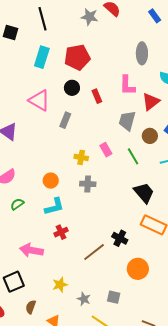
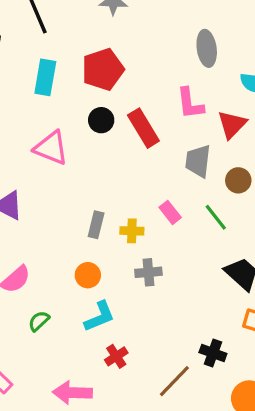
red rectangle: (97, 96) -> (143, 128), size x1.6
gray rectangle: (65, 120) -> (96, 225), moved

